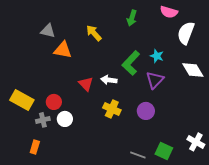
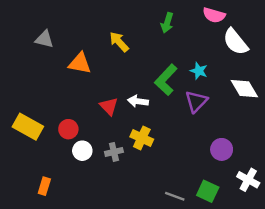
gray triangle: (48, 31) -> (44, 39), moved
white semicircle: (186, 33) -> (236, 42), turned -60
purple circle: (146, 111) -> (222, 149), moved
gray cross: (43, 120) -> (114, 152), moved

